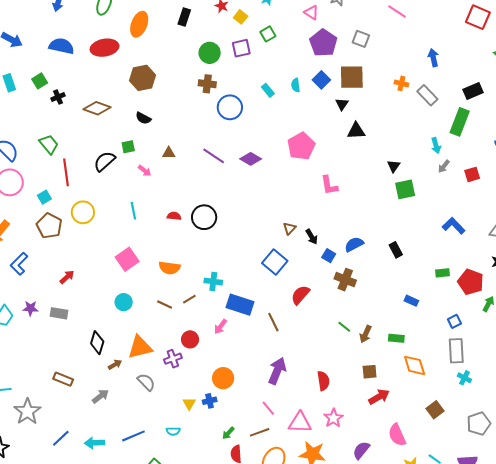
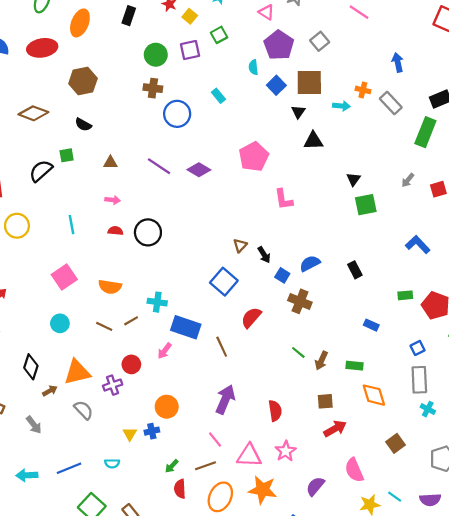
gray square: (361, 39) -> (320, 41), turned 30
cyan semicircle: (296, 85) -> (253, 67), moved
cyan arrow: (436, 145) -> (341, 106), moved, turned -70
pink arrow: (145, 171) -> (113, 200), moved, turned -32
gray arrow: (100, 396) -> (34, 425), turned 90

